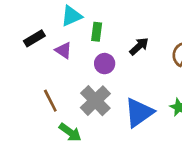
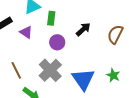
blue triangle: (139, 113) -> (83, 79), turned -30

